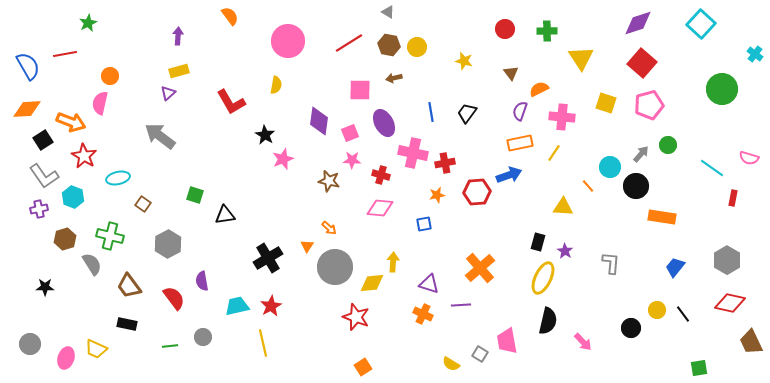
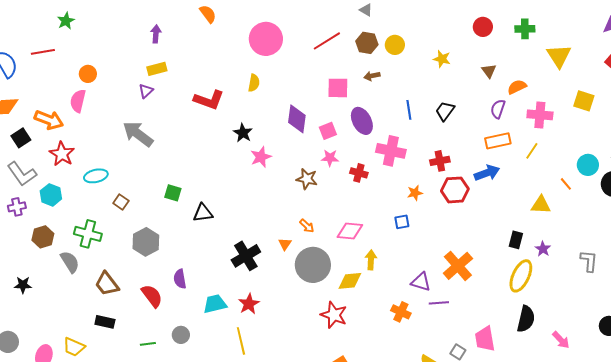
red L-shape: (231, 102) -> (209, 100), turned -40
red cross: (445, 163) -> (440, 161), moved
pink diamond: (380, 208) -> (350, 231), moved
purple triangle: (429, 284) -> (421, 282), moved

